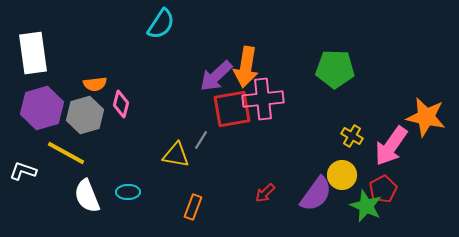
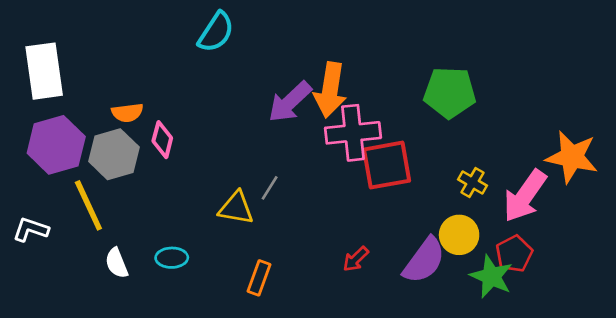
red square: (232, 109) -> (387, 165), moved
yellow line: (66, 153) -> (88, 205), turned 36
white semicircle: (87, 196) -> (117, 263), size x0.7

